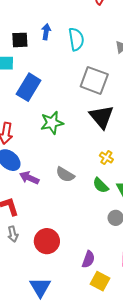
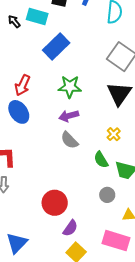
purple arrow: (29, 178) -> (69, 116), moved, turned -54
red circle: (47, 241) -> (55, 203), moved

